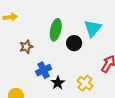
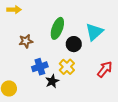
yellow cross: (85, 83) -> (67, 67), moved

